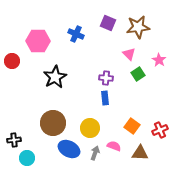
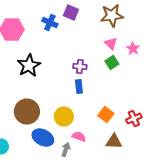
purple square: (108, 23) -> (71, 13), moved
pink triangle: (129, 54) -> (111, 44), moved
pink semicircle: (114, 146) -> (79, 137), moved
gray arrow: (95, 153) -> (66, 150), moved

